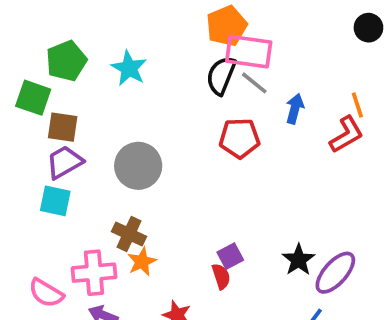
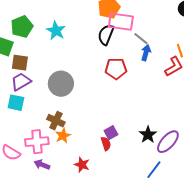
gray line: (254, 83) -> (141, 39), moved

